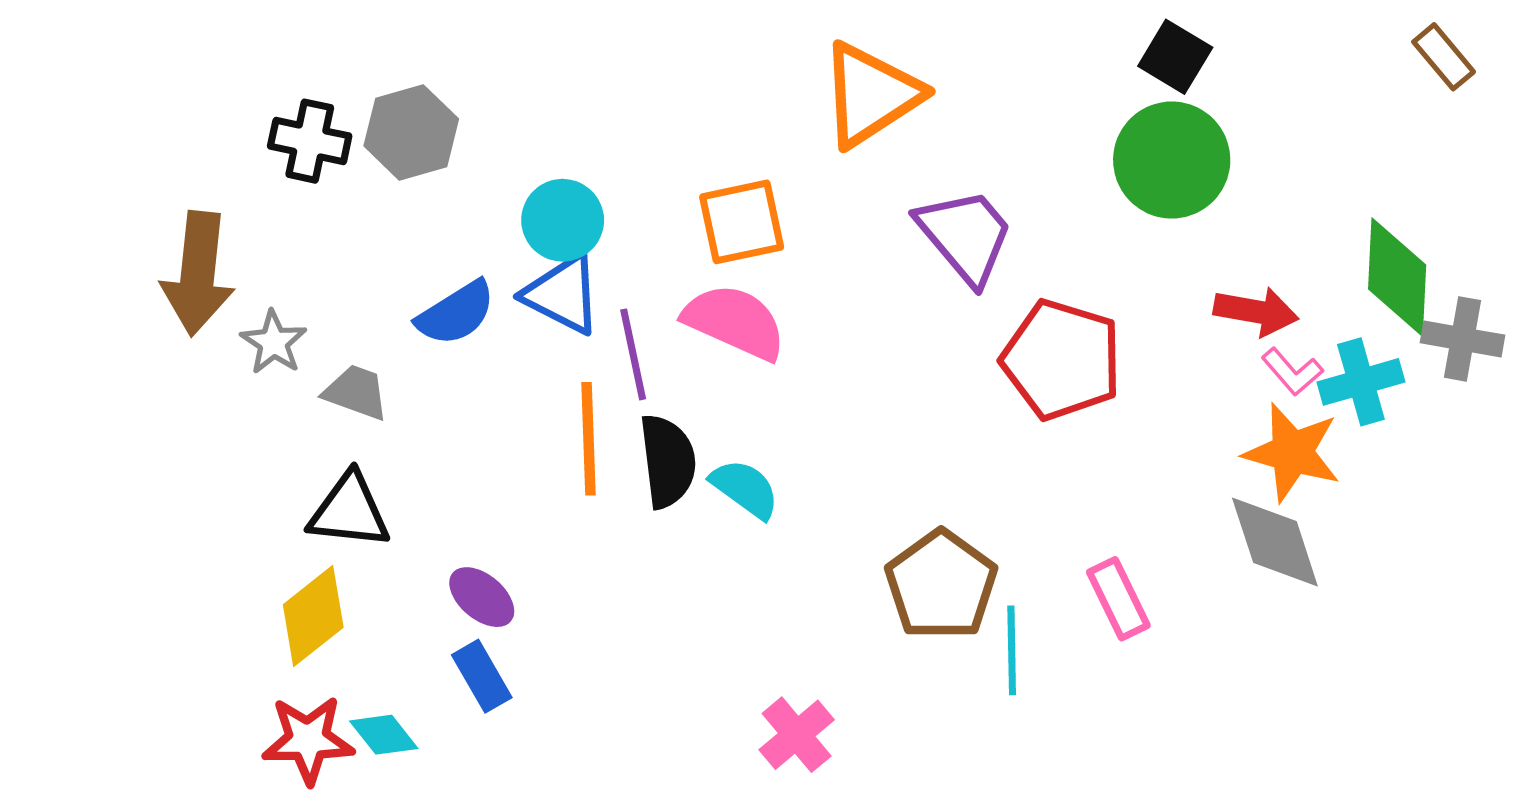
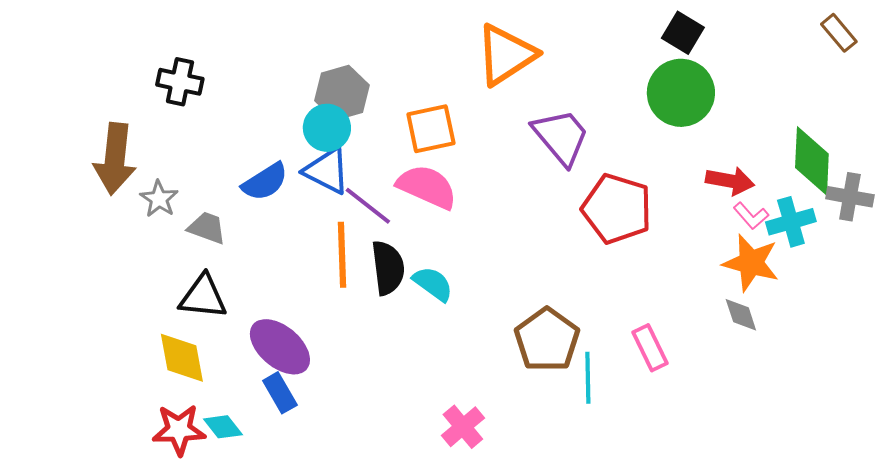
gray hexagon: (411, 132) -> (342, 93), moved
purple line: (633, 354) -> (368, 206), turned -40
gray diamond: (1275, 542) -> (741, 315), size x0.6
purple ellipse: (482, 597) -> (280, 347), size x1.6
yellow diamond: (313, 616) -> (182, 358), turned -62

